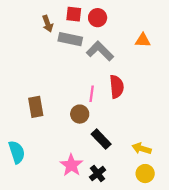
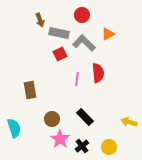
red square: (74, 14) -> (60, 54), moved, turned -32
orange triangle: (143, 40) -> (108, 34), moved, turned -32
brown circle: (80, 114) -> (52, 119), moved
yellow arrow: (142, 149) -> (129, 122), moved
yellow circle: (145, 174) -> (109, 147), moved

